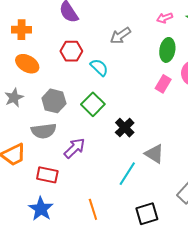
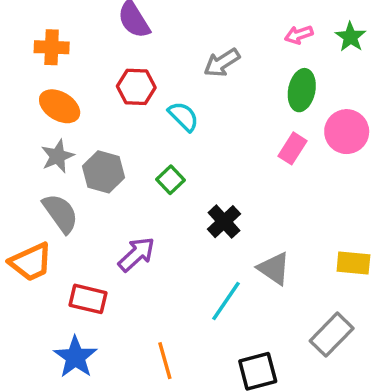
gray star: (14, 98) -> (58, 156), moved
green square: (93, 104) -> (170, 180), size x0.7
gray semicircle: (44, 131) -> (60, 213), moved, turned -120

